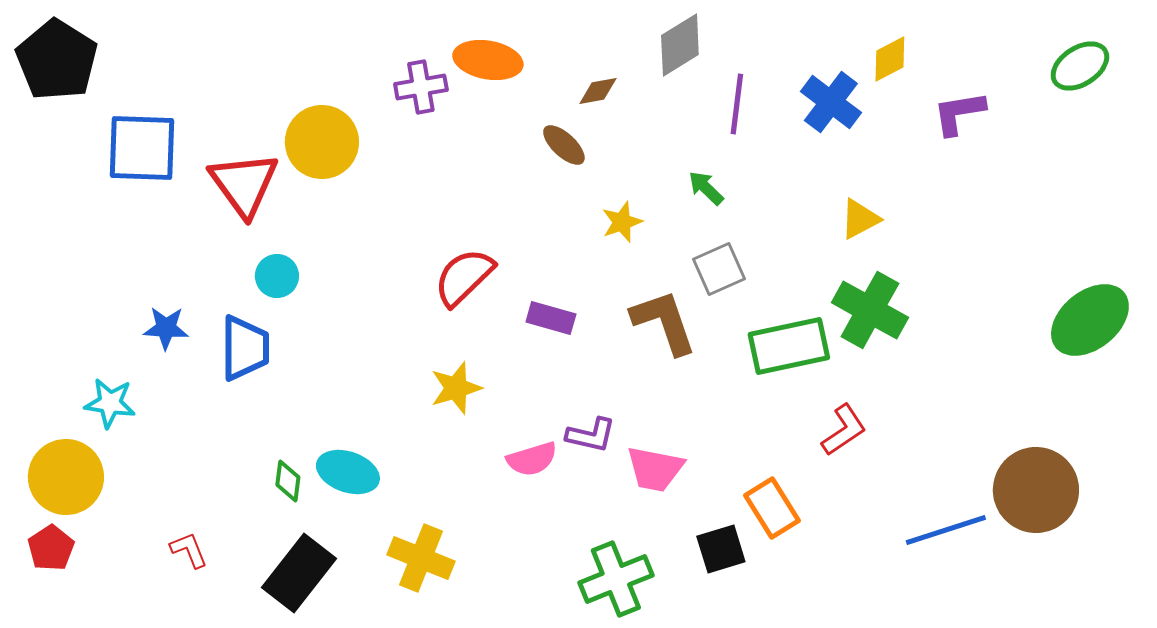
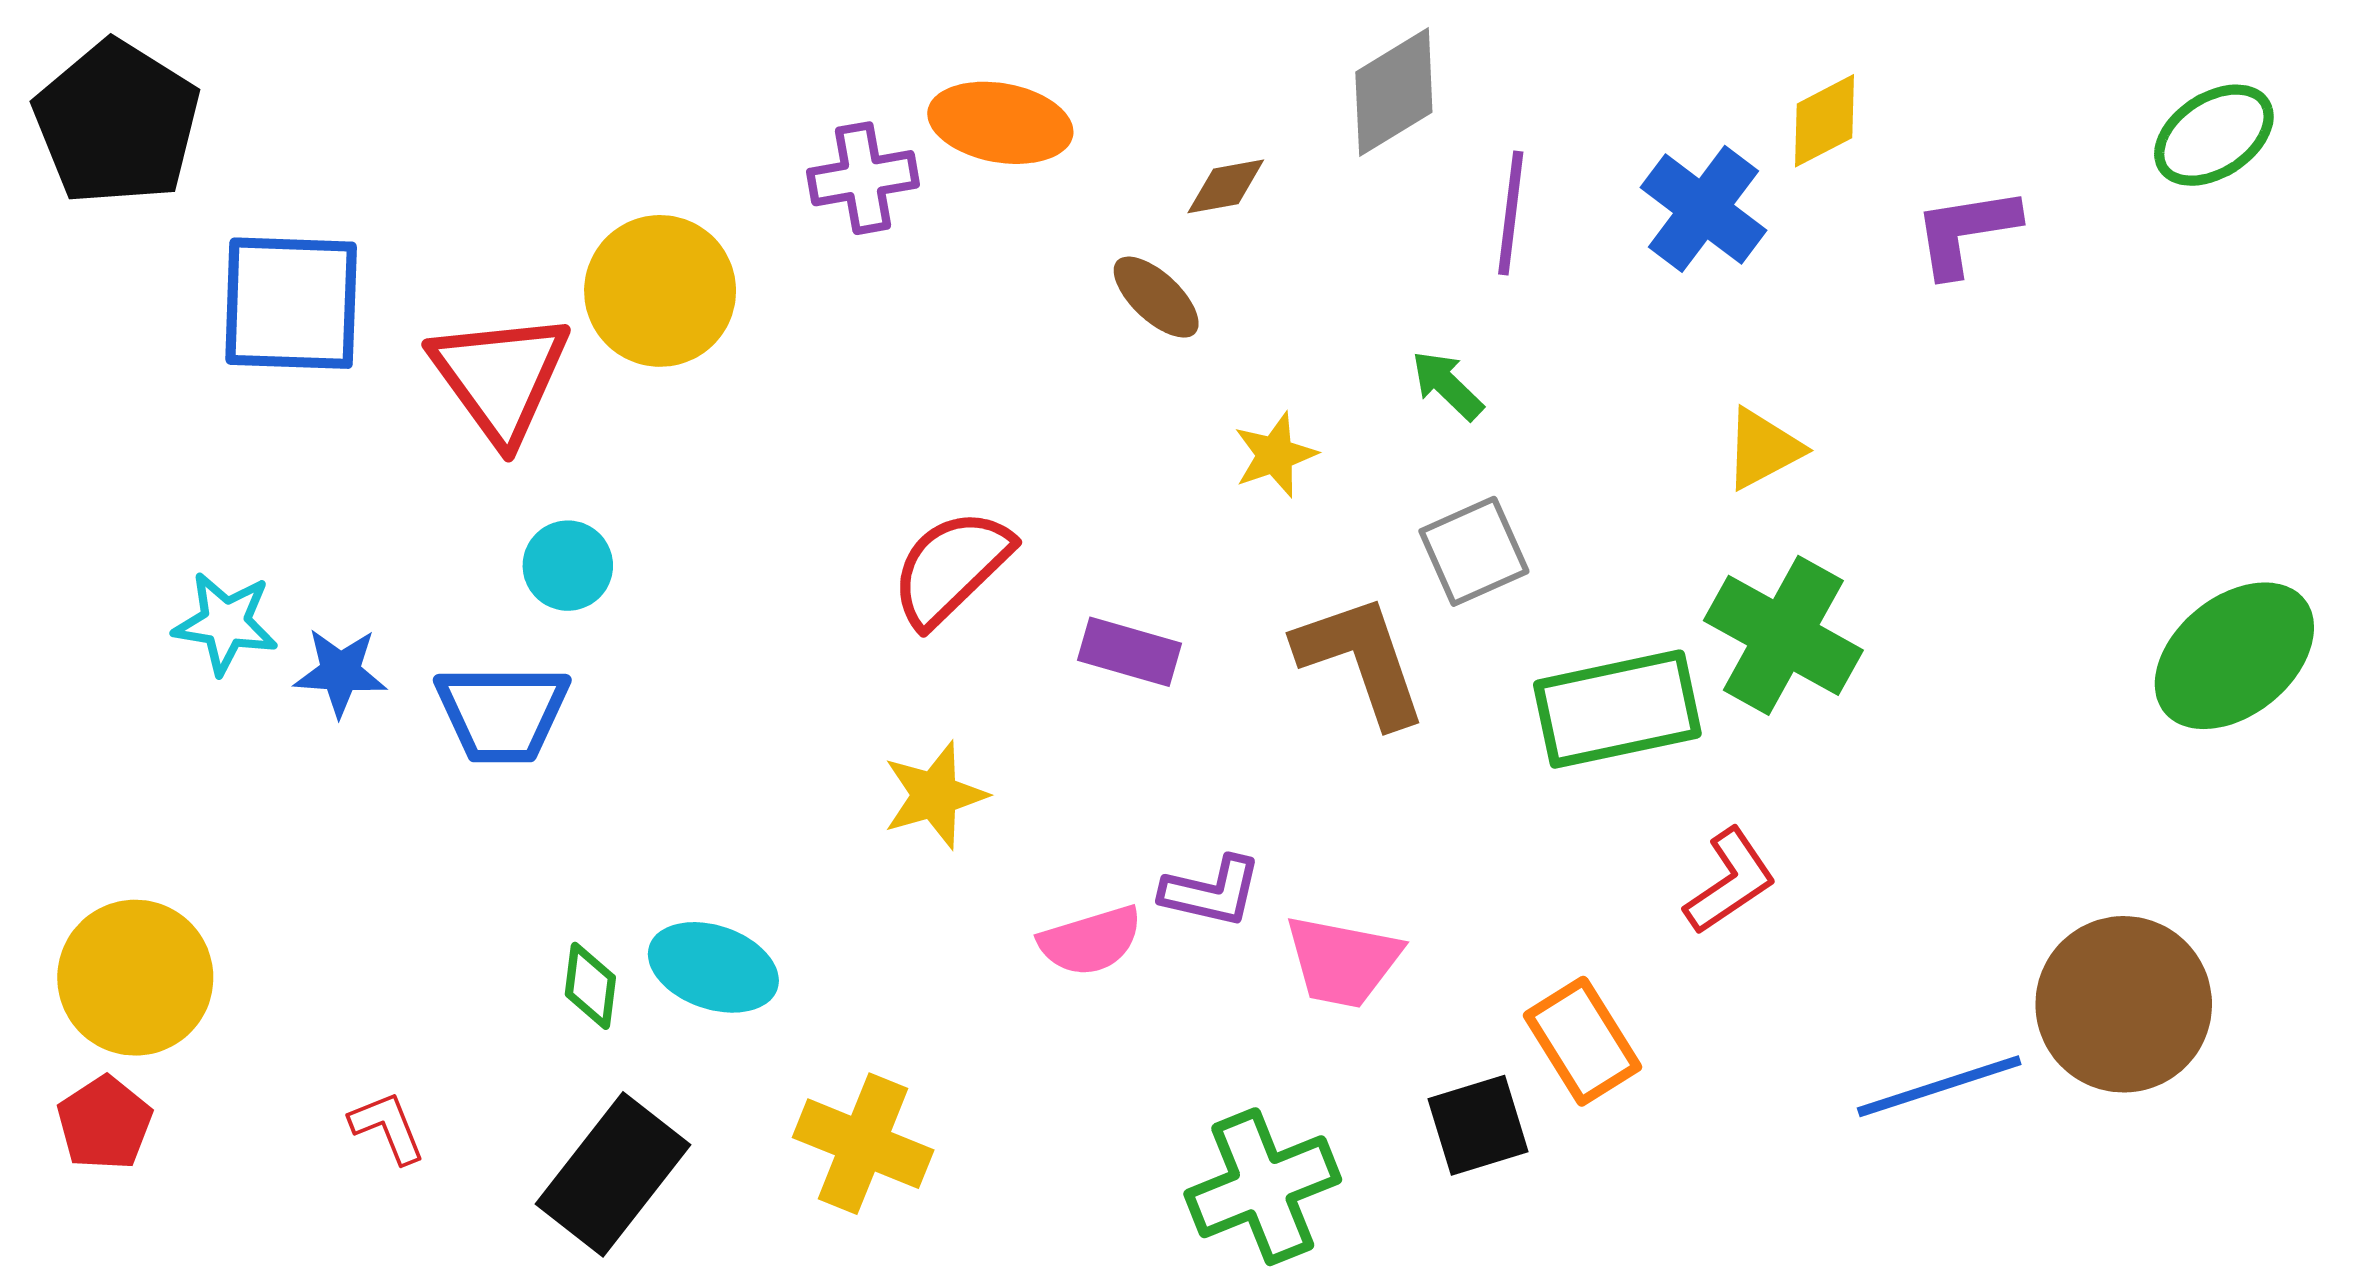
blue trapezoid: (245, 348) -> (502, 713), turned 90
cyan star: (110, 403) -> (225, 623), moved

